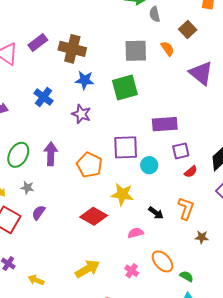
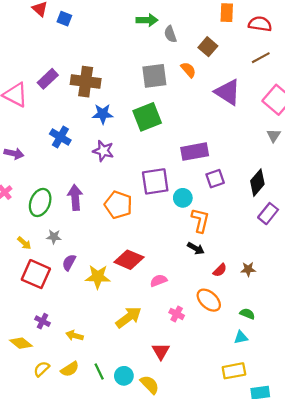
red semicircle: (191, 172) -> (220, 270), moved
yellow star: (122, 194) -> (98, 277), moved
orange L-shape: (186, 208) -> (200, 220), moved
pink semicircle: (136, 233) -> (159, 281), moved
green semicircle: (186, 276) -> (247, 314), moved

